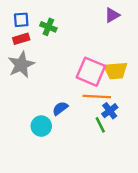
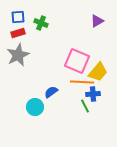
purple triangle: (112, 15) -> (97, 21), moved
yellow trapezoid: (116, 71) -> (98, 72), moved, turned -45
blue cross: (110, 111) -> (93, 94), turned 32

